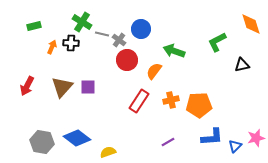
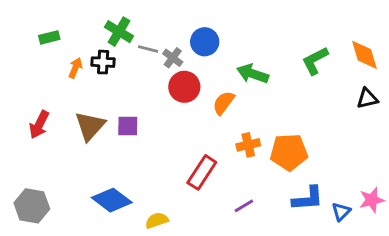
orange diamond: (251, 24) -> (364, 55), moved
black triangle: (242, 65) -> (367, 98), moved
red rectangle: (139, 101) -> (202, 172), moved
gray hexagon: (42, 142) -> (32, 206), moved

